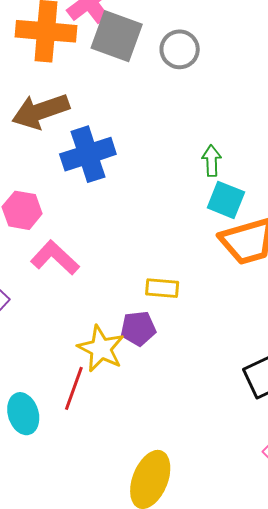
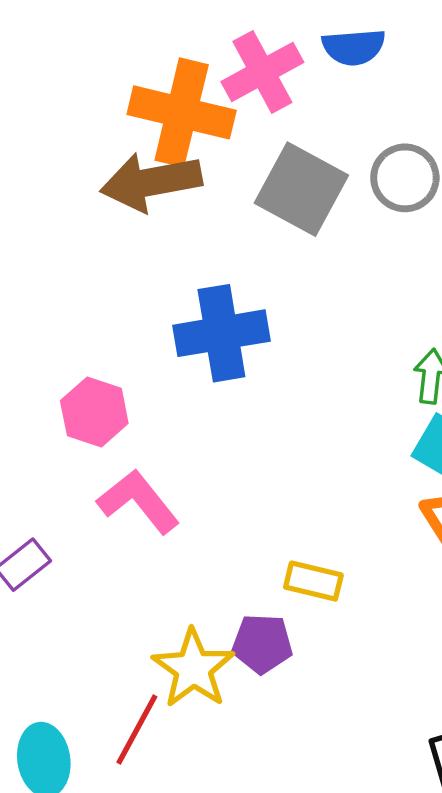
gray square: (117, 36) -> (301, 189), moved
brown arrow: (41, 111) -> (151, 182), moved

